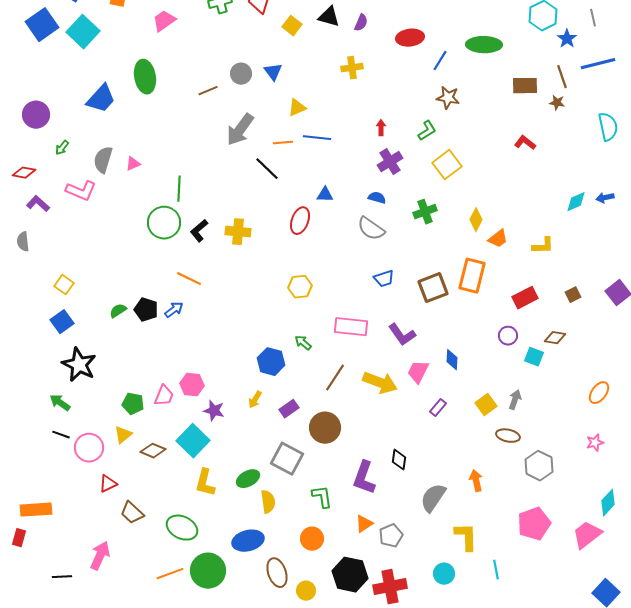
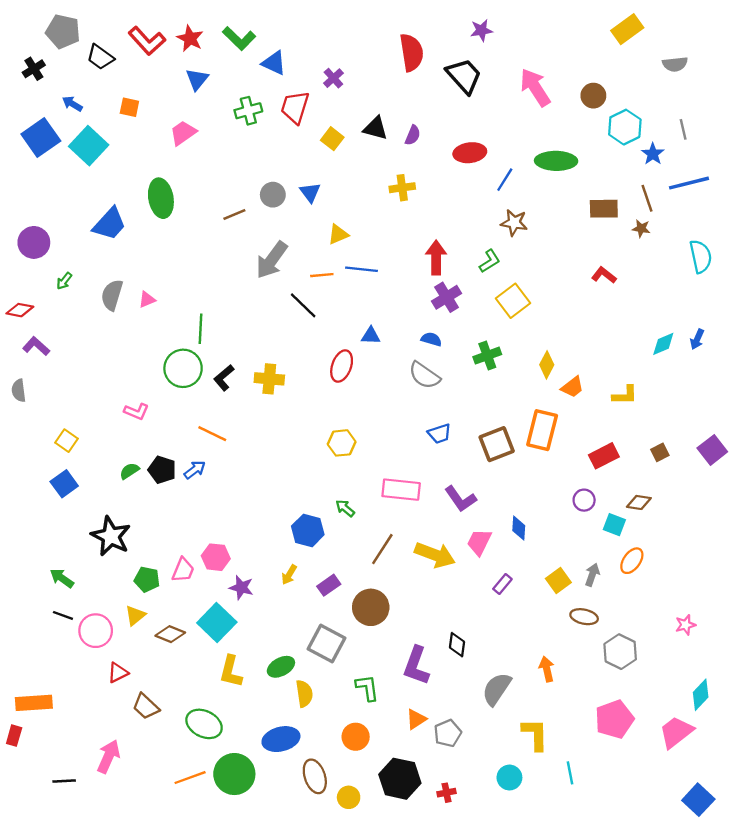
red arrow: (381, 128) -> (436, 258), size x1.8
pink L-shape: (81, 191) -> (136, 411), moved, size x0.7
blue arrow: (605, 198) -> (697, 339), turned -54
black star: (79, 365) -> (111, 536), moved
orange ellipse: (599, 393) -> (632, 561), moved
red cross: (390, 587) -> (447, 793), size x0.5

